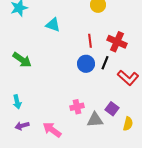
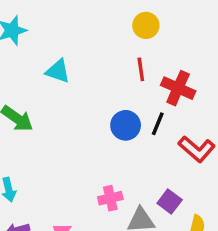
cyan triangle: (53, 25) -> (58, 71), moved
red line: (90, 41) -> (141, 69), moved

